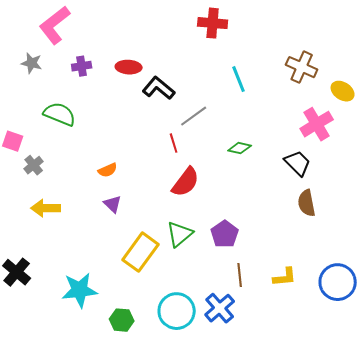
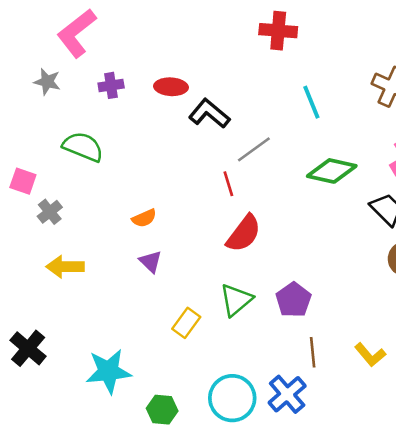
green diamond: (240, 148) -> (332, 171), moved, size x1.6
yellow rectangle: (141, 252) -> (186, 323), size x0.6
yellow L-shape: (285, 277) -> (370, 355), turned 55

